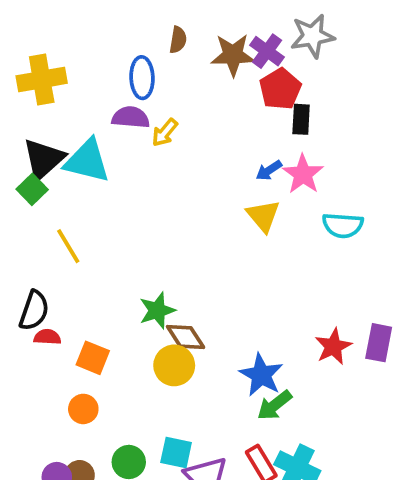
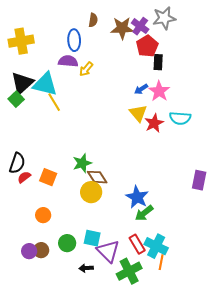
yellow line: (68, 246) -> (54, 102), moved
red semicircle: (47, 337) -> (24, 177), turned -40
red star: (333, 346) -> (154, 123), moved
orange square: (93, 358) -> (48, 177), moved

